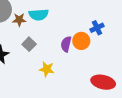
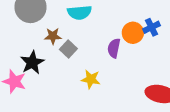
brown star: (19, 20) -> (53, 36), moved
orange circle: (81, 41) -> (133, 33), moved

